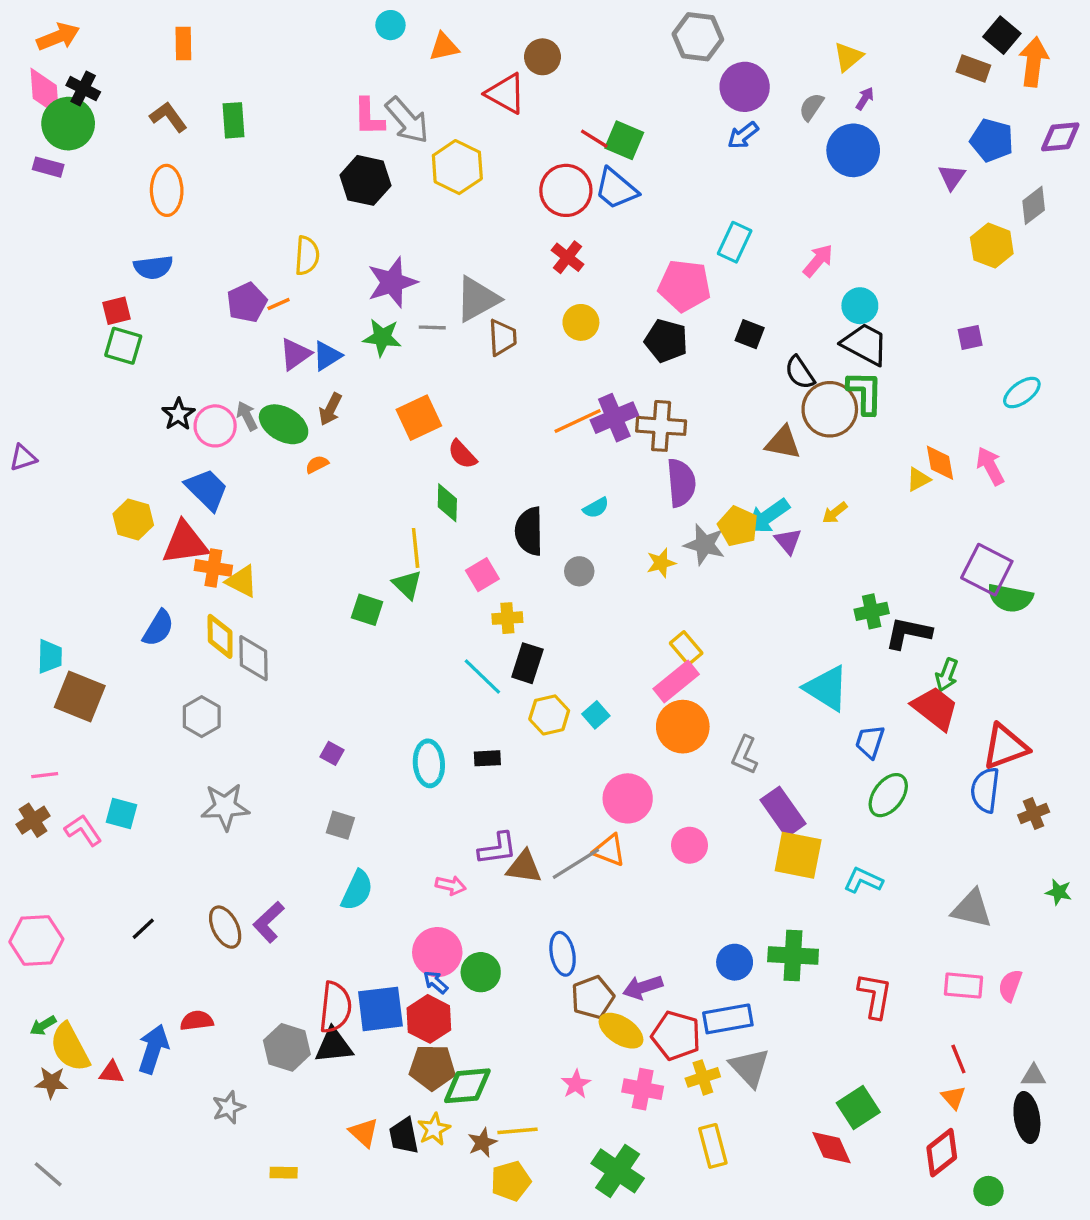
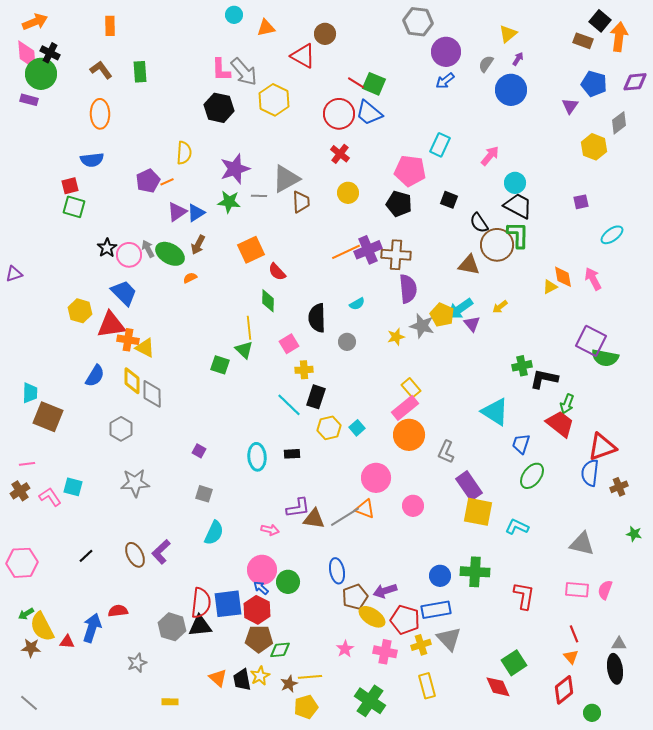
green diamond: (467, 1086) -> (280, 650), size x0.7

